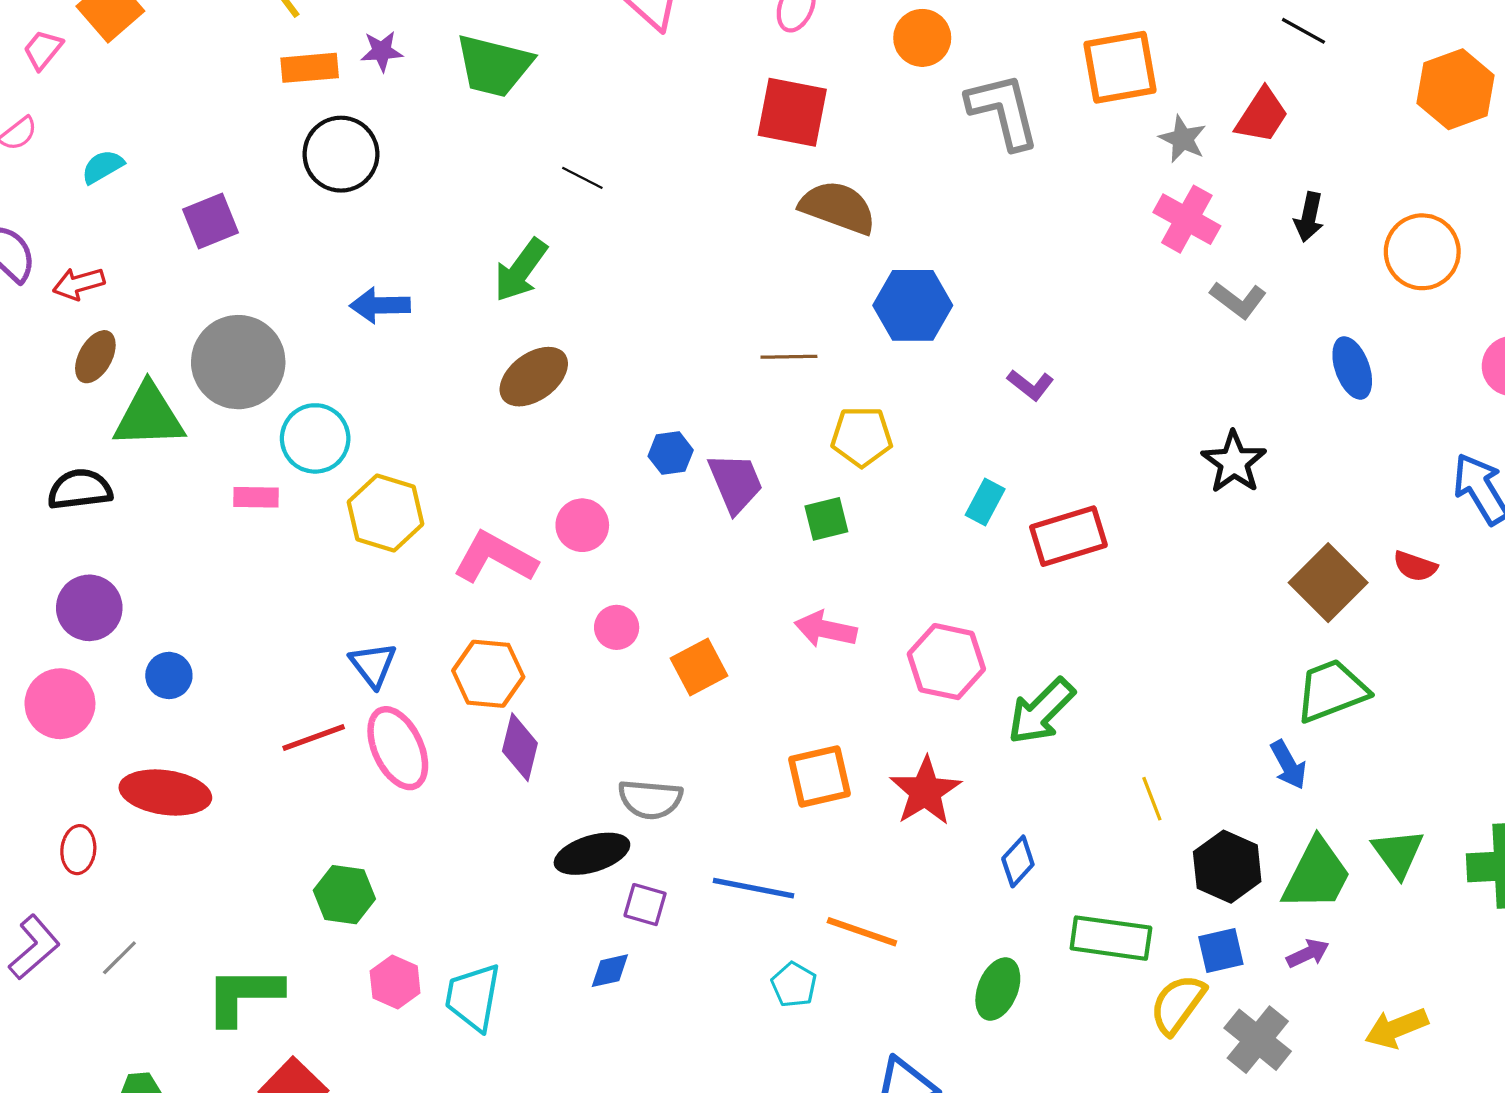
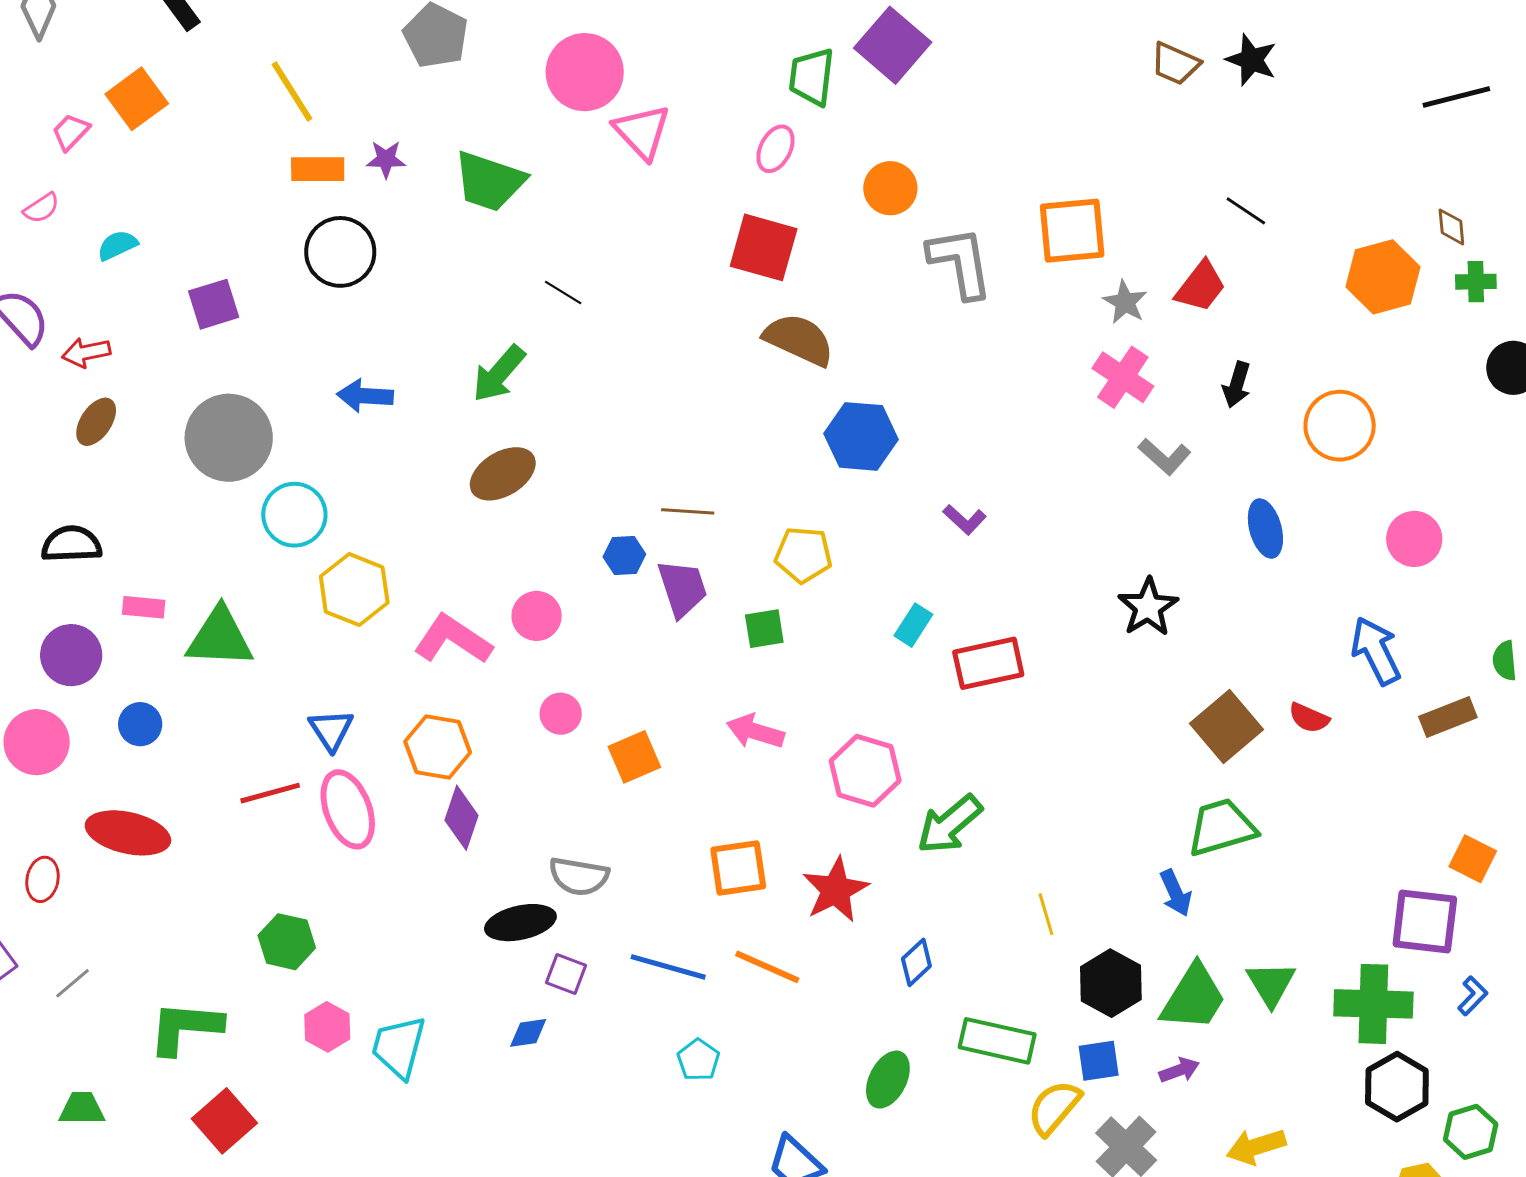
brown line: (789, 357) -> (688, 511), moved
green triangle: (149, 416) -> (220, 638), moved
pink rectangle: (256, 497) -> (144, 607), moved
orange line: (862, 932) -> (767, 967), moved

